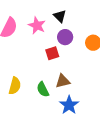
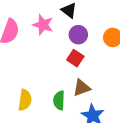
red square: (52, 53) -> (75, 58), moved, turned -32
green semicircle: (43, 89) -> (59, 100), turned 35

